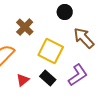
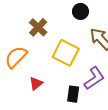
black rectangle: (48, 78) -> (73, 94), moved, turned 56

